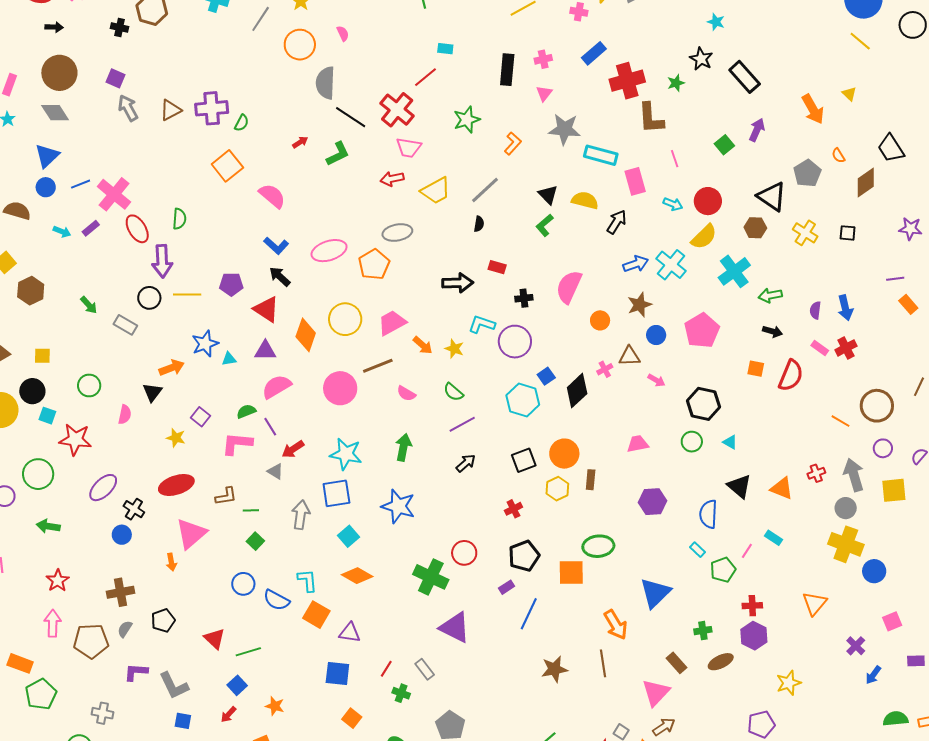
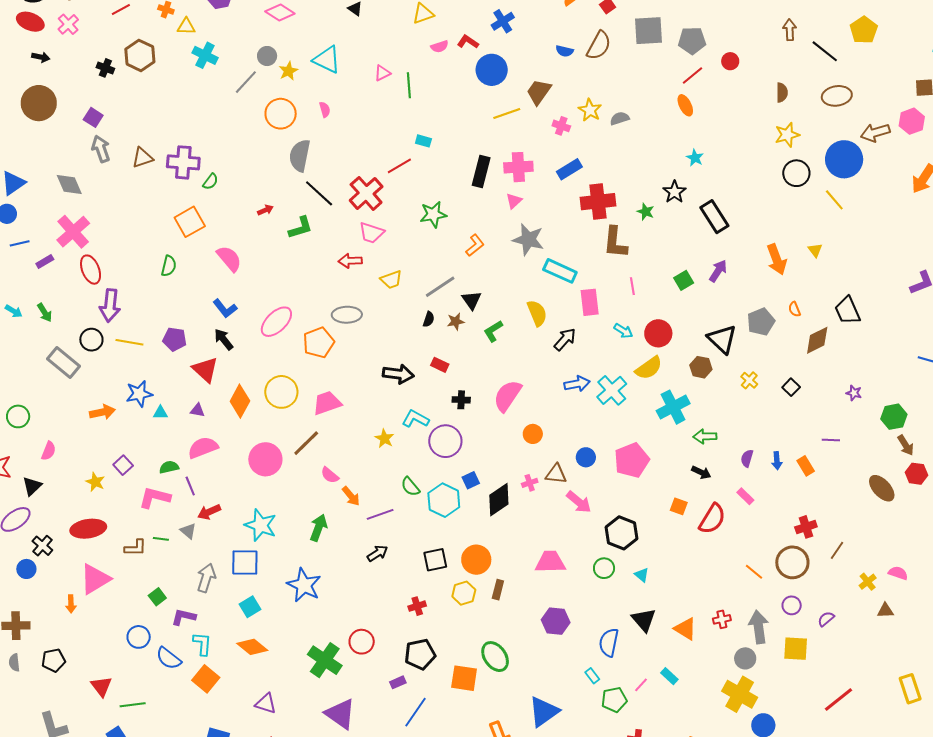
black circle: (913, 25) -> (796, 173), moved
pink cross: (543, 59) -> (518, 167), size x1.6
green star: (676, 83) -> (646, 212), turned 30
gray diamond: (55, 113) -> (69, 184), moved
blue line: (81, 184) -> (20, 243), moved
yellow trapezoid: (436, 191) -> (391, 280), size x0.7
black triangle: (548, 195) -> (472, 300), moved
yellow semicircle: (585, 200) -> (537, 313), turned 44
green semicircle: (179, 219) -> (169, 266), moved
purple star: (910, 229) -> (854, 393), size x0.7
cyan arrow: (62, 232) -> (14, 311), moved
yellow cross: (805, 233) -> (749, 380), size x0.7
black square: (848, 233) -> (791, 387), turned 30
pink ellipse: (329, 251) -> (276, 322), turned -36
orange rectangle: (908, 304) -> (806, 466), moved
green arrow: (89, 305) -> (45, 313), moved
brown star: (639, 305) -> (456, 321), moved, size x0.7
blue arrow: (845, 308) -> (777, 461), size x0.7
gray rectangle: (125, 325) -> (63, 362), size x1.4
orange arrow: (423, 345) -> (351, 496), moved
red cross: (846, 348) -> (806, 527), moved
purple triangle: (265, 351) -> (198, 410), size x0.7
brown line: (378, 366) -> (306, 443), turned -32
pink arrow: (656, 380) -> (579, 502), size x1.5
black triangle: (152, 392) -> (32, 486), moved
green semicircle: (453, 392) -> (410, 487), moved
pink trapezoid: (638, 444) -> (550, 562), size x1.4
green line: (251, 510) -> (161, 539), moved
green ellipse: (598, 546) -> (495, 657), turned 52
gray semicircle: (125, 629) -> (14, 663), turned -48
purple triangle: (350, 633) -> (266, 704), moved
purple L-shape: (136, 672) -> (183, 617), moved

